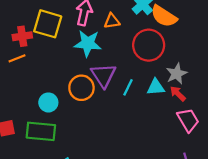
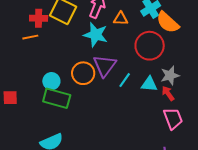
green rectangle: (41, 131) -> (57, 98), moved

